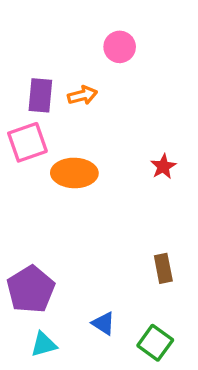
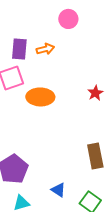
brown rectangle: (163, 268) -> (95, 156), size x1.4

